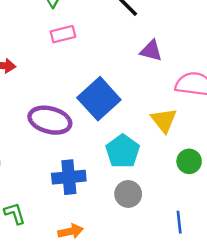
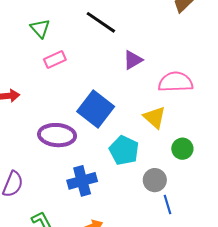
purple triangle: (151, 51) -> (133, 60), turned -35
gray circle: (128, 194) -> (155, 180), moved
blue line: (179, 222) -> (168, 204), moved

